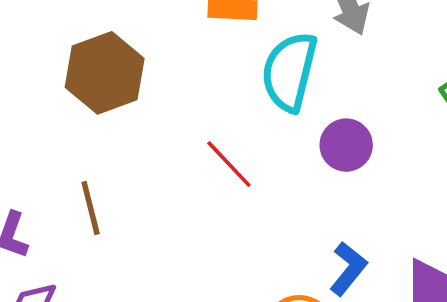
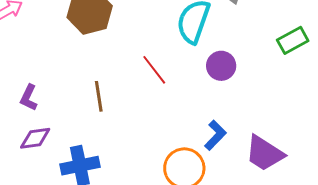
brown line: (91, 208) -> (99, 96), moved

